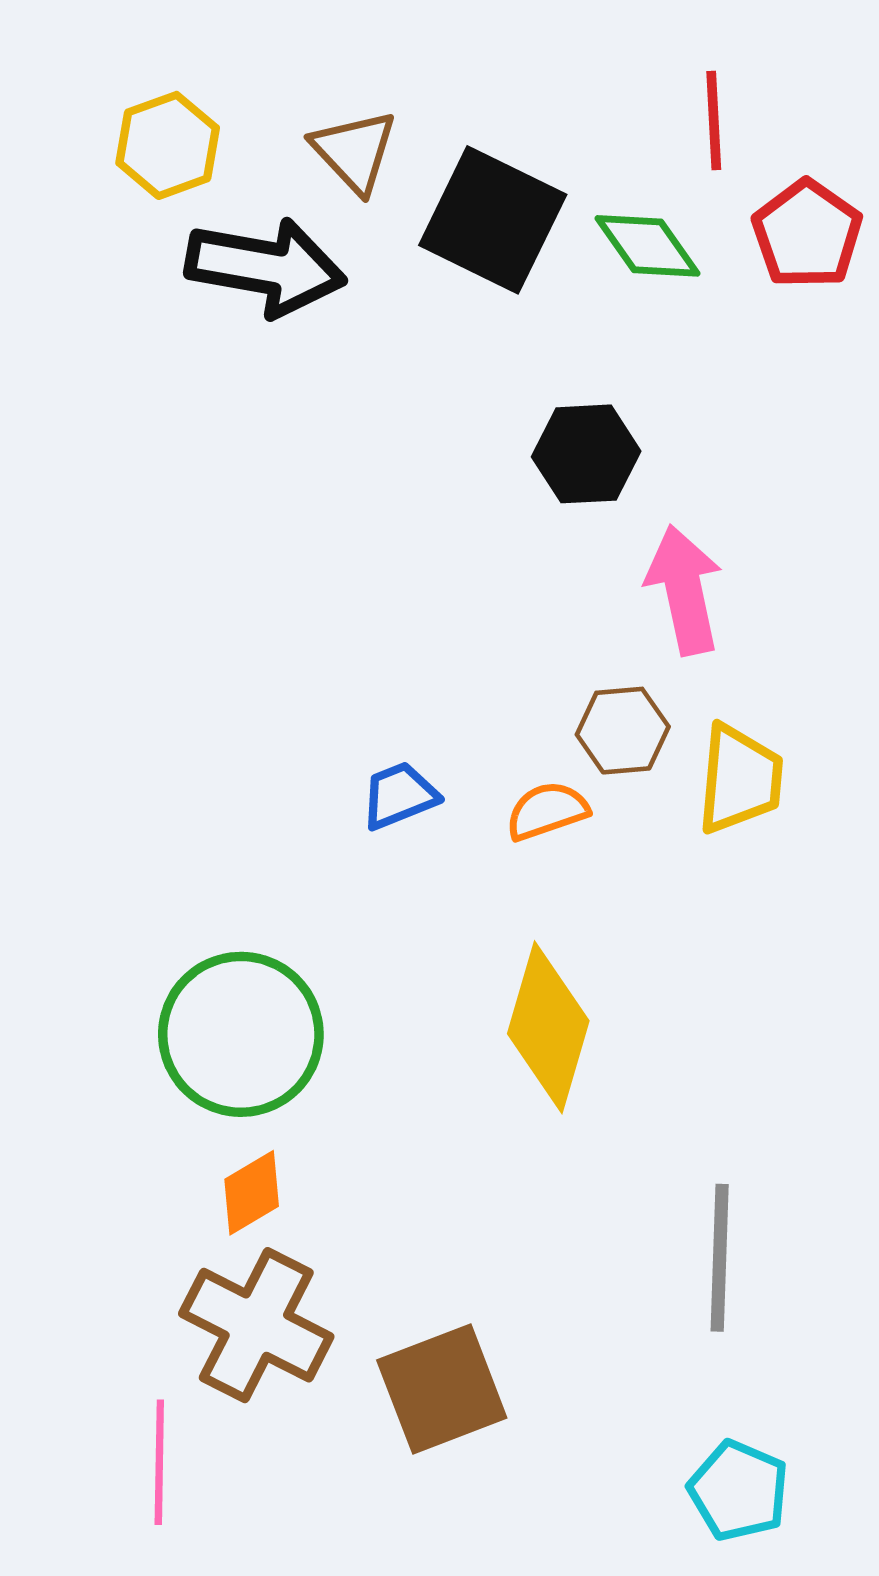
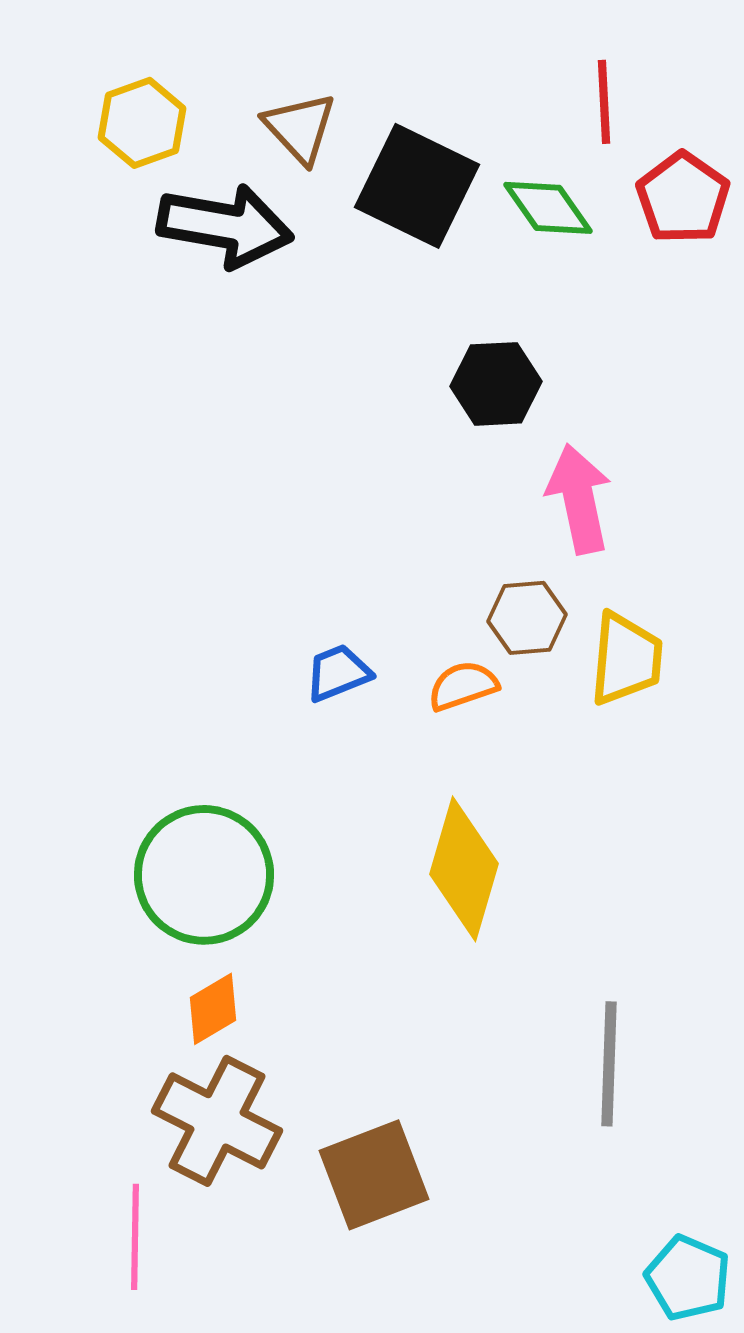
cyan pentagon: (739, 1491) -> (688, 1278), moved

